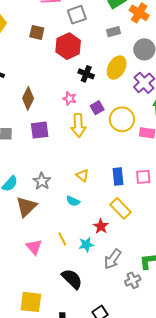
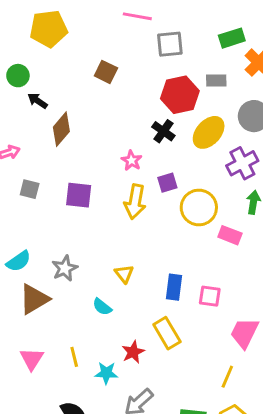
brown square: (37, 32) -> (106, 72), moved
red hexagon: (68, 46) -> (180, 95), moved
brown diamond: (28, 98) -> (61, 129), moved

